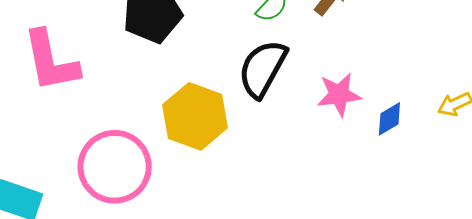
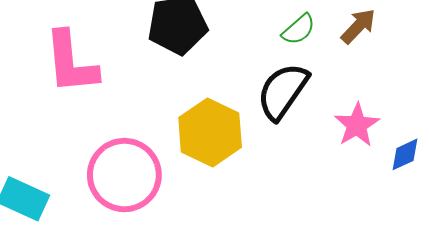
pink star: (339, 95) -> (357, 125), turned -30

